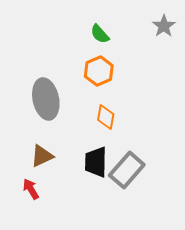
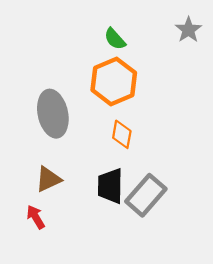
orange hexagon: (99, 71) -> (114, 81), size x1.4

